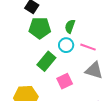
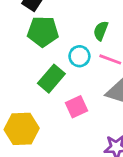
green semicircle: (70, 26) -> (101, 31), moved

